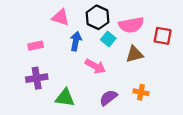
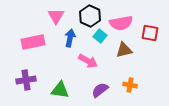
pink triangle: (61, 17) -> (56, 16), turned 42
pink rectangle: (36, 46) -> (33, 42), size x1.6
purple cross: (37, 78) -> (26, 80), moved

